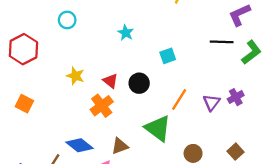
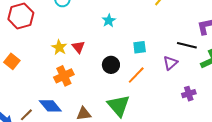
red triangle: (110, 81) -> (78, 47), moved
orange line: (179, 99) -> (136, 75), moved
purple triangle: (211, 102) -> (170, 63), moved
orange cross: (102, 106) -> (64, 76), moved

